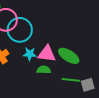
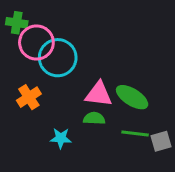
cyan star: (30, 54) -> (61, 138), moved

